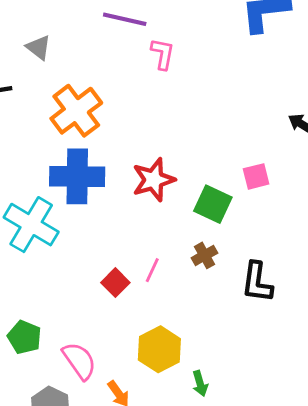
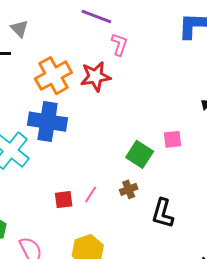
gray triangle: (39, 47) -> (19, 29), moved
red star: (154, 180) -> (95, 76), moved
red square: (115, 283) -> (64, 200), turned 30

